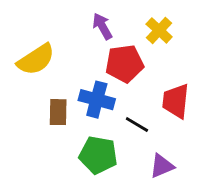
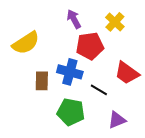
red trapezoid: (176, 101) -> (127, 73), turned -60

